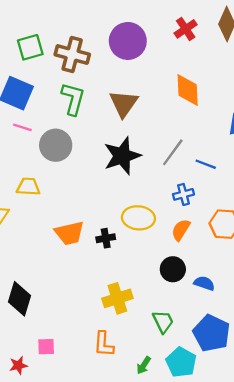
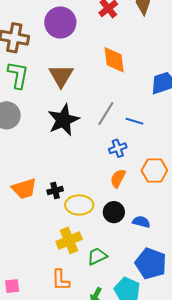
yellow ellipse: (138, 218) -> (79, 205), moved
green trapezoid: (163, 322) -> (97, 256), moved, turned -85

